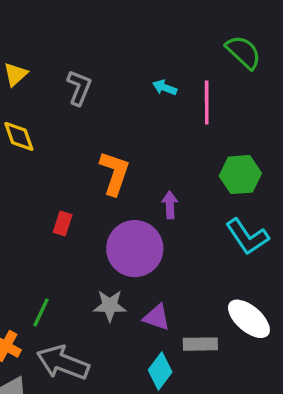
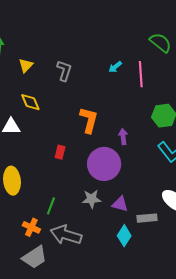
cyan arrow: (165, 88) -> (115, 67), turned -56

